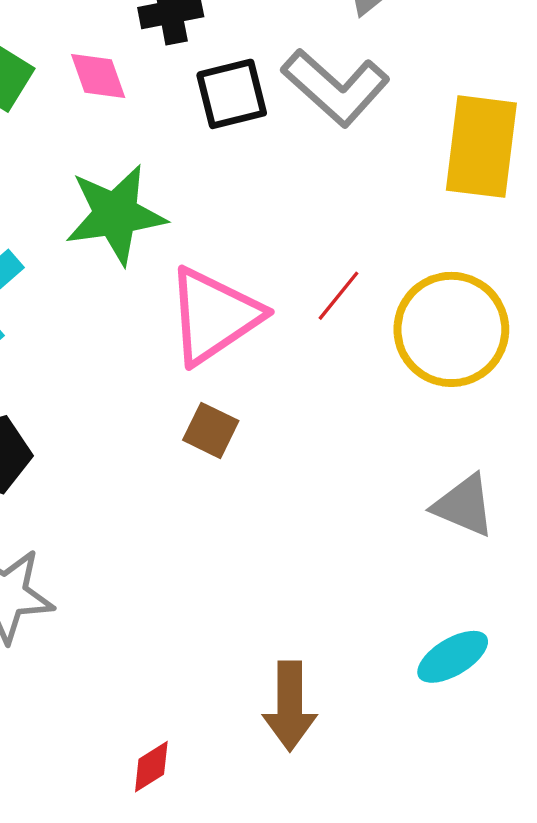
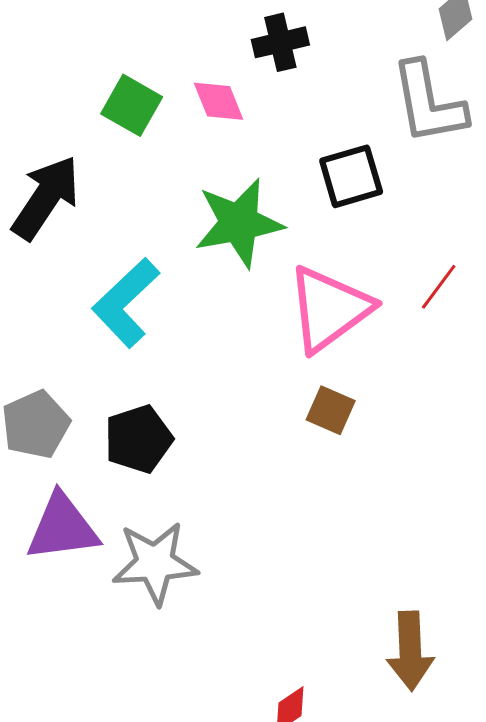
gray L-shape: (336, 87) -> (429, 103), turned 40
black square: (232, 94) -> (351, 176), moved

